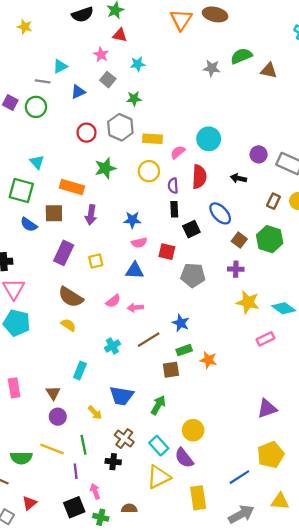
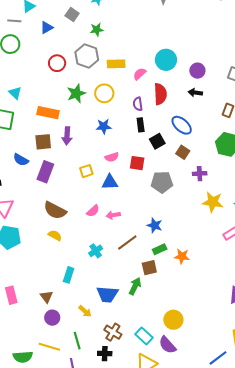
purple circle: (259, 154) -> (197, 71), moved
yellow circle: (149, 171) -> (104, 93), moved
brown square: (54, 213) -> (43, 142), moved
blue star: (132, 220) -> (104, 126), moved
blue semicircle: (29, 225) -> (21, 160), moved
brown square: (239, 240) -> (183, 152), moved
yellow square: (96, 261) -> (86, 171), moved
green arrow: (158, 405) -> (135, 286), moved

